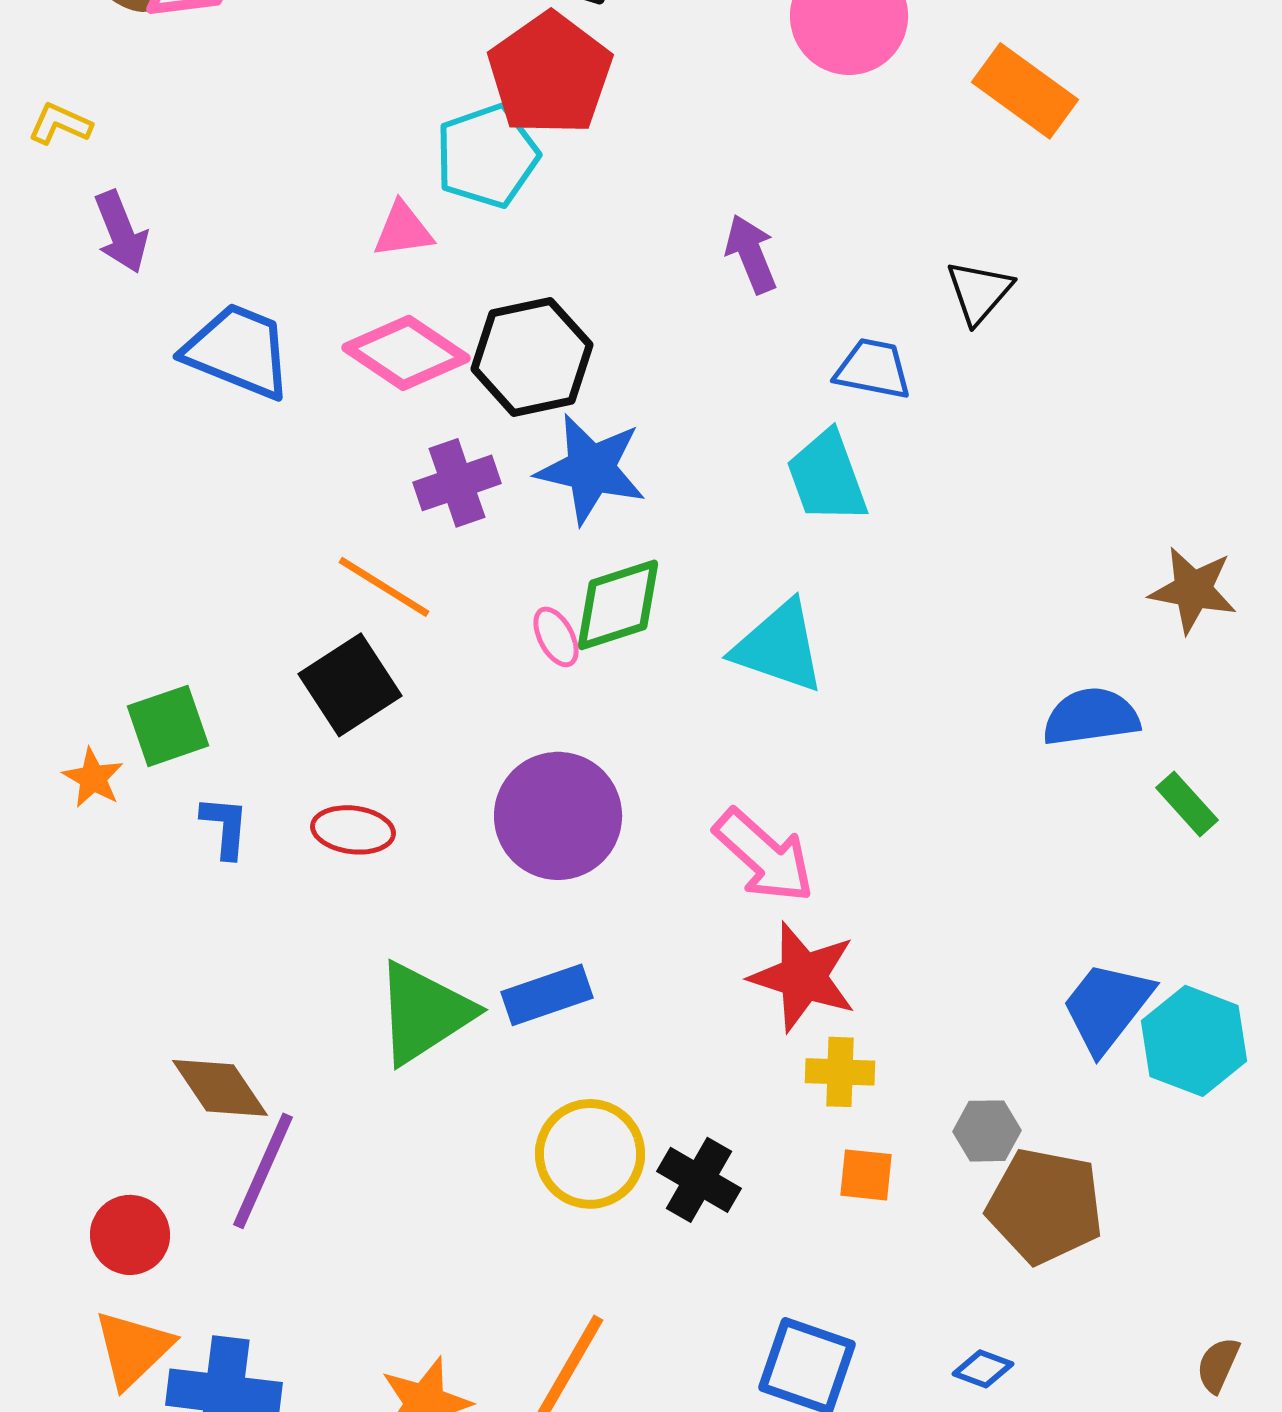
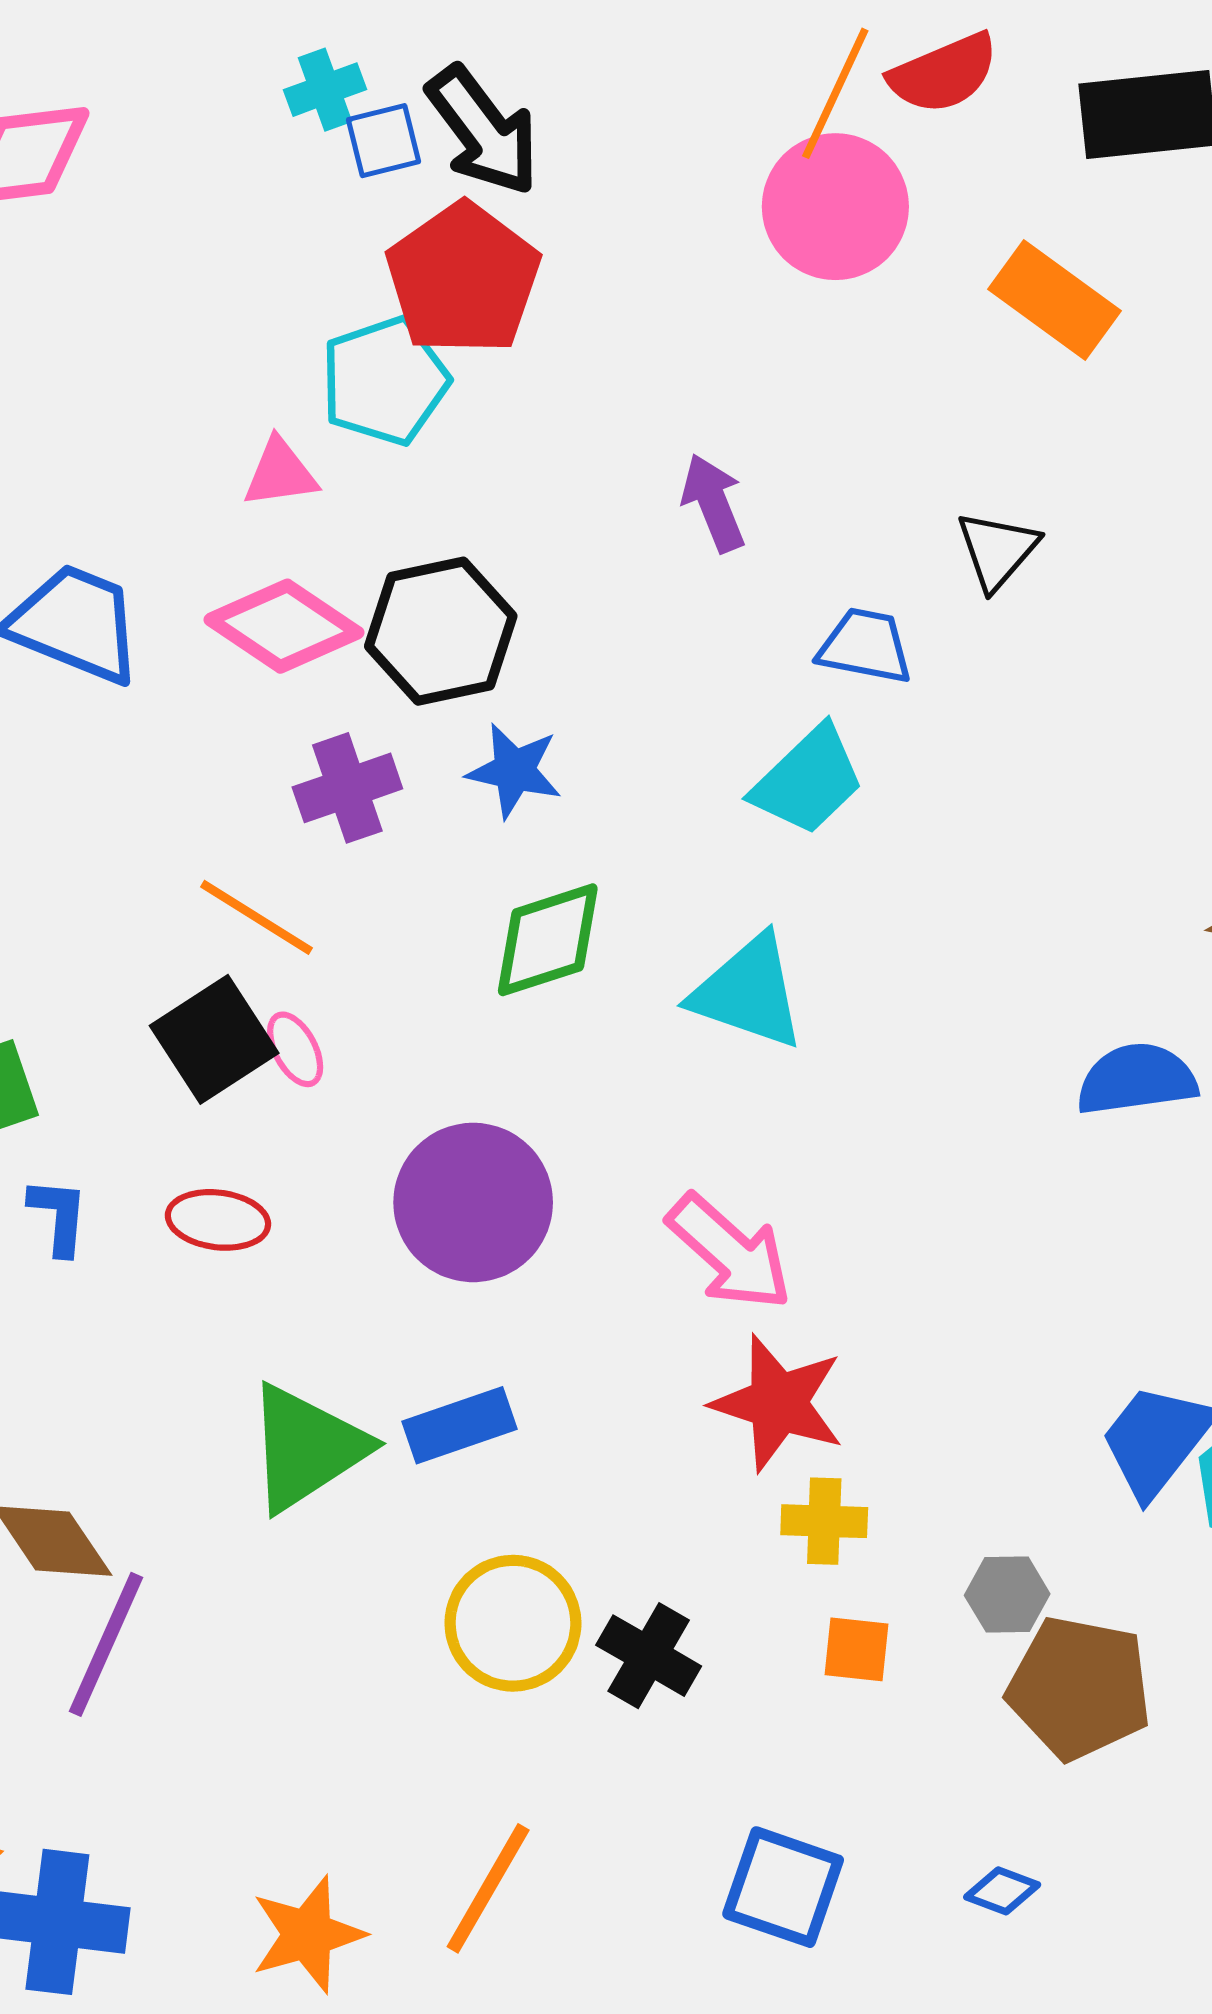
blue star: (591, 469) -> (514, 771), size x0.7
cyan trapezoid: (827, 477) -> (808, 780), turned -114
pink ellipse: (556, 637) -> (295, 1049), moved

